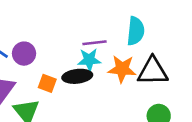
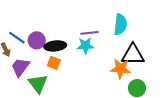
orange star: (122, 69) -> (121, 69), moved
black ellipse: (77, 76) -> (55, 46), moved

